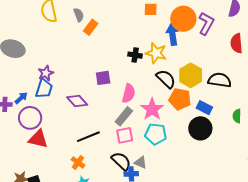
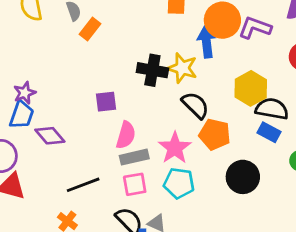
purple L-shape: (206, 23) -> (255, 28), turned -100
black cross: (135, 55) -> (152, 70), size x1.5
yellow hexagon: (191, 75) -> (251, 88), moved
pink semicircle: (129, 93) -> (126, 135), moved
purple diamond: (77, 101) -> (50, 136), moved
blue rectangle: (204, 108) -> (269, 132), moved
gray rectangle: (124, 116) -> (134, 157), turned 36

